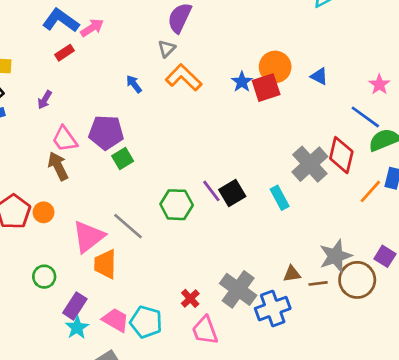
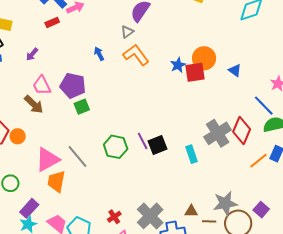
brown arrow: (58, 166) -> (34, 104), turned 150

